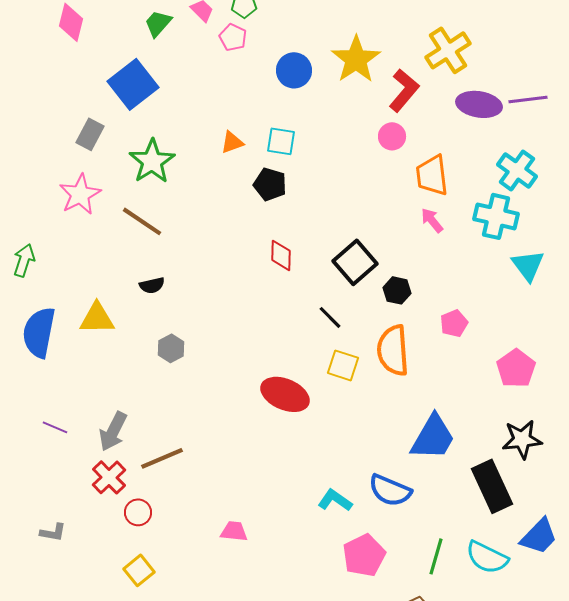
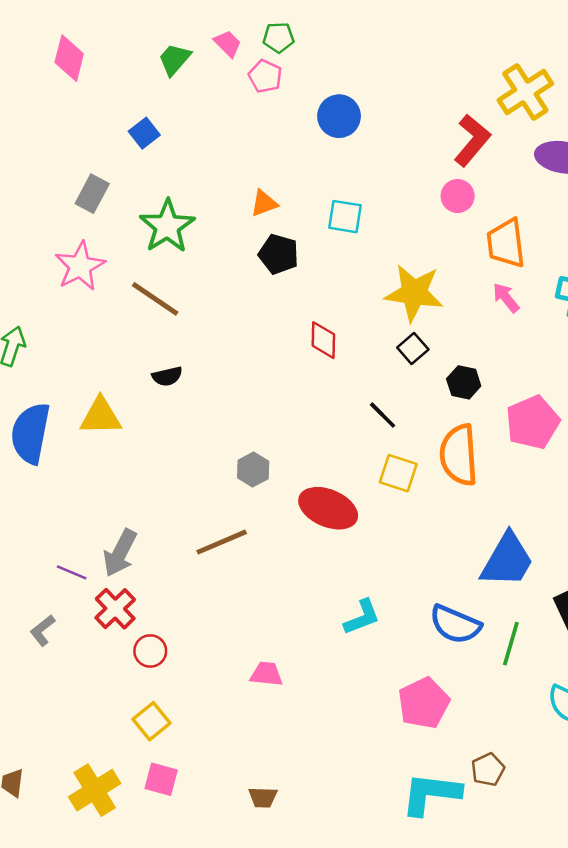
yellow star: (356, 59) -> (414, 293), moved, turned -30
blue square: (133, 84) -> (144, 133), size x0.5
cyan square: (281, 141) -> (345, 217), moved
black pentagon: (270, 184) -> (279, 254), moved
black square: (355, 262) -> (413, 348), size x0.6
pink pentagon: (454, 323) -> (533, 422), size x1.6
gray hexagon: (171, 348) -> (253, 469), moved
purple line: (55, 427) -> (72, 572), moved
brown line: (162, 458) -> (222, 542), moved
cyan L-shape: (335, 500) -> (362, 617), moved, turned 124
gray L-shape: (53, 532) -> (43, 630), moved, turned 132
green line: (436, 556) -> (511, 644), moved

